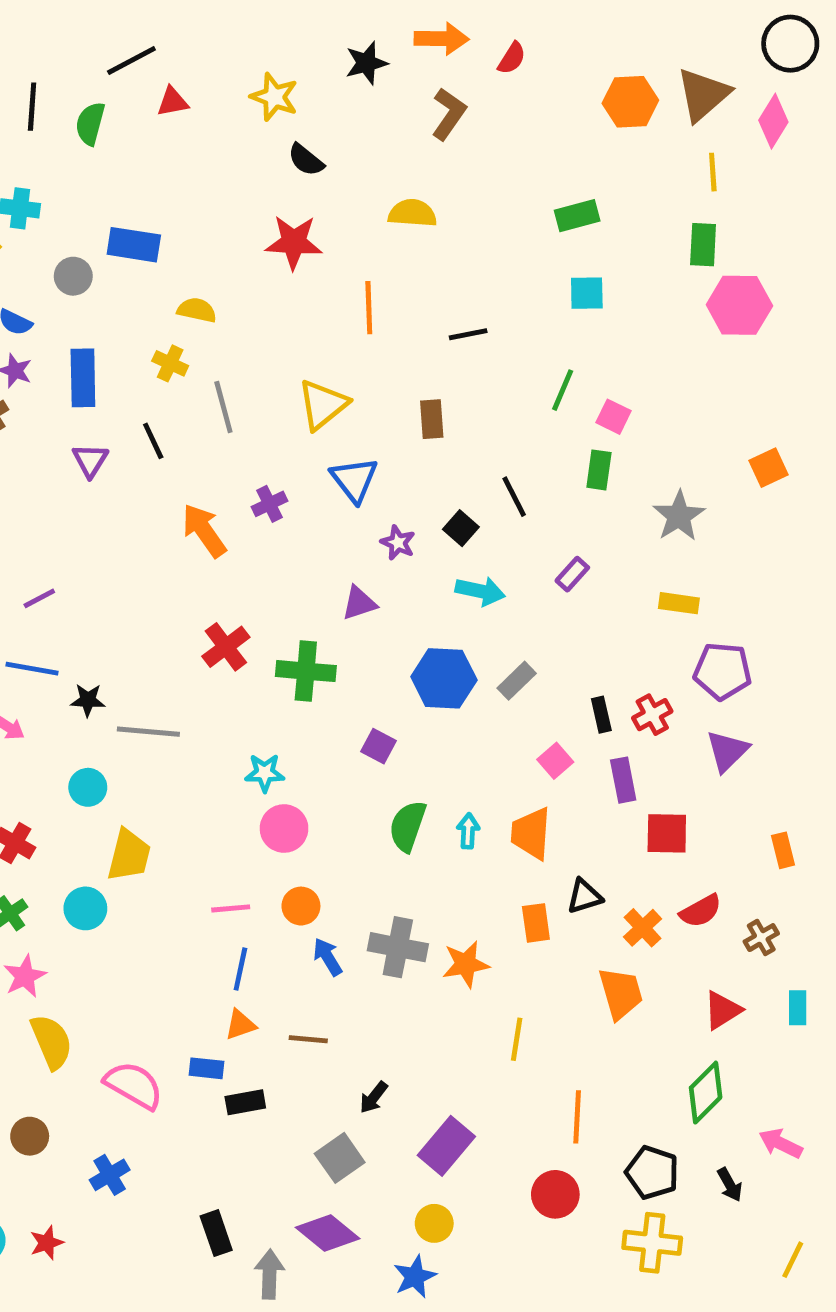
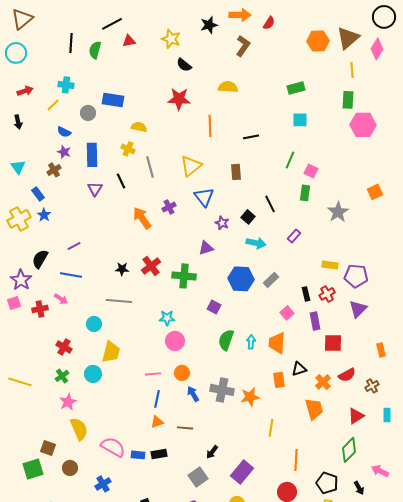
yellow rectangle: (679, 603) -> (330, 265), moved
black star: (88, 700) -> (122, 269), moved
blue rectangle: (206, 1068) -> (138, 455), moved

